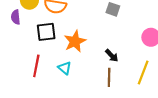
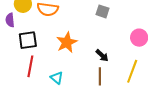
black square: (46, 32) -> (28, 40), moved
cyan triangle: (65, 68) -> (57, 78), moved

